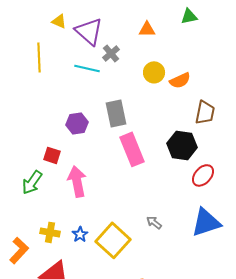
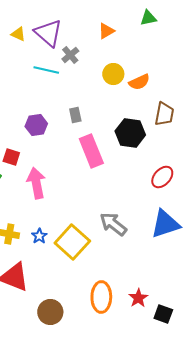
yellow triangle: (59, 21) -> (18, 34), moved
orange triangle: (147, 29) -> (106, 31), turned -30
gray rectangle: (116, 113) -> (75, 115), size x0.6
black hexagon: (182, 145) -> (130, 133), moved
gray arrow: (154, 222) -> (113, 224), size x1.8

